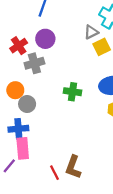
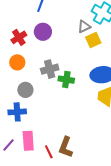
gray cross: (34, 63) -> (50, 69), moved
orange circle: (15, 90) -> (17, 62), moved
pink rectangle: (23, 148) -> (28, 141), moved

